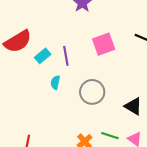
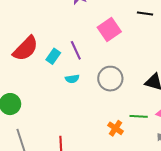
cyan semicircle: (55, 82) -> (72, 79), turned -96

